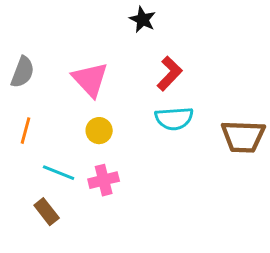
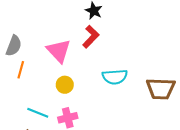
red L-shape: (170, 74) -> (91, 37), moved
orange line: (26, 131) -> (21, 70), moved

